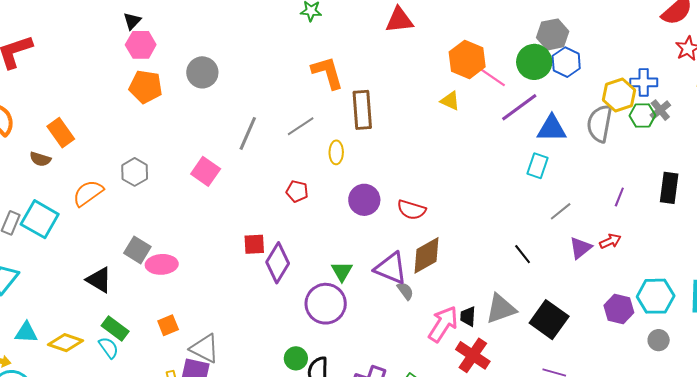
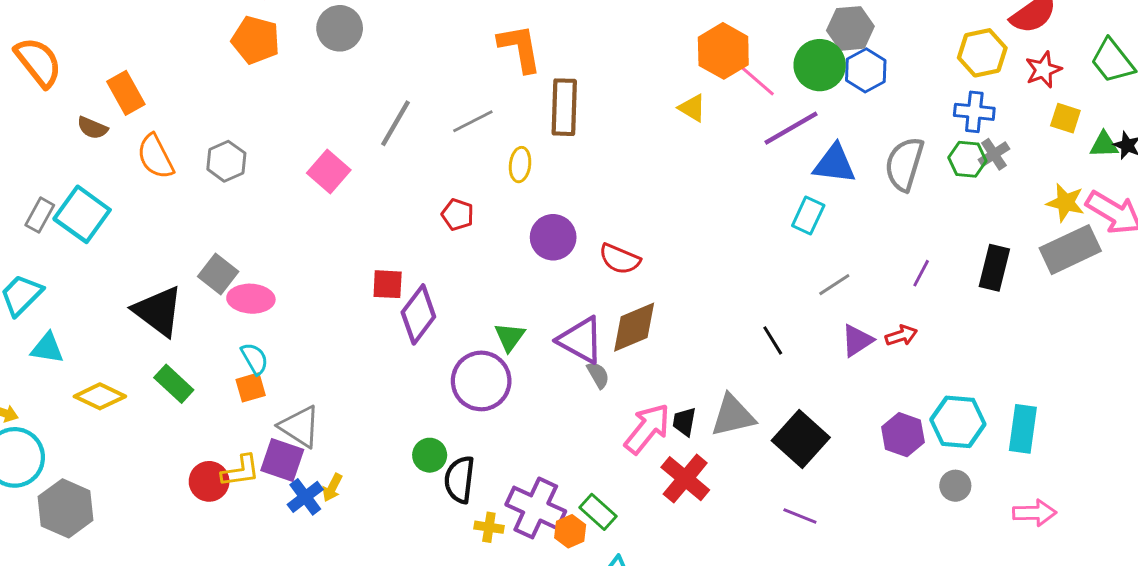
yellow hexagon: (619, 95) -> (982, 53), moved
orange semicircle: (88, 193) -> (155, 157), moved, turned -88
black triangle: (99, 280) -> (158, 311), size x1.4
cyan triangle: (26, 332) -> (47, 348), moved
cyan semicircle: (109, 348) -> (255, 359), moved

